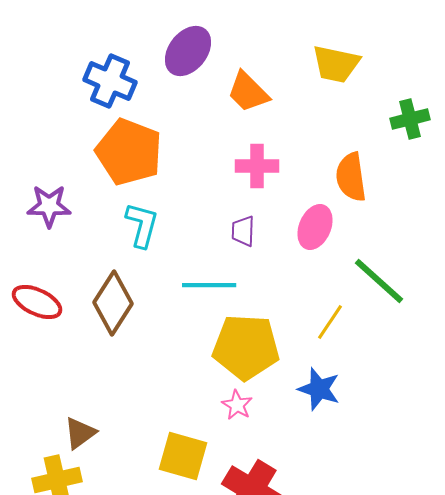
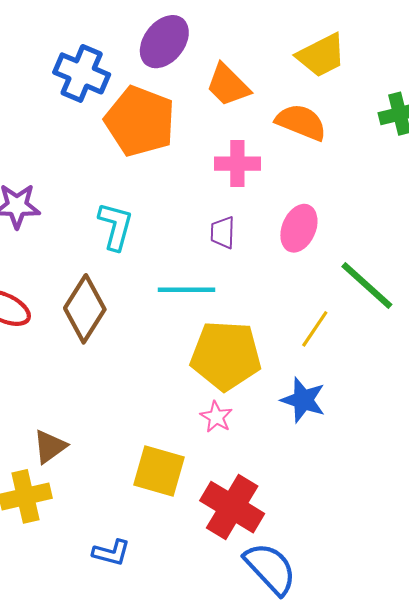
yellow trapezoid: (336, 64) -> (321, 55), turned -39
orange pentagon: (129, 152) -> (140, 121), moved
orange semicircle: (351, 177) -> (301, 122), moved, turned 120

